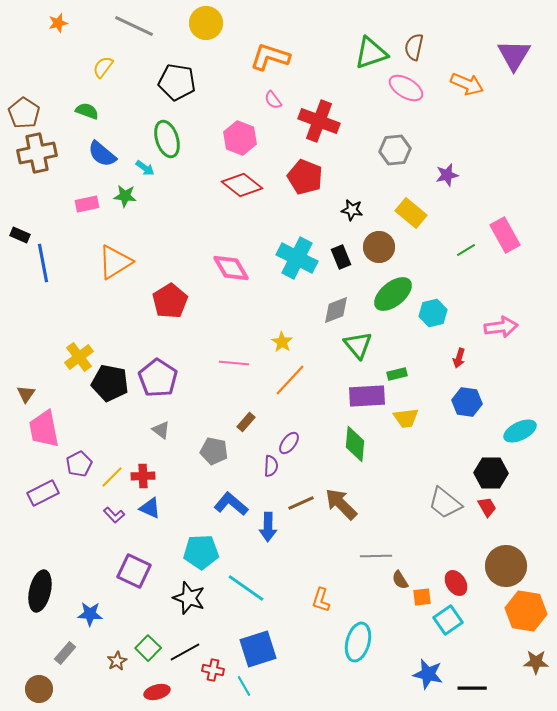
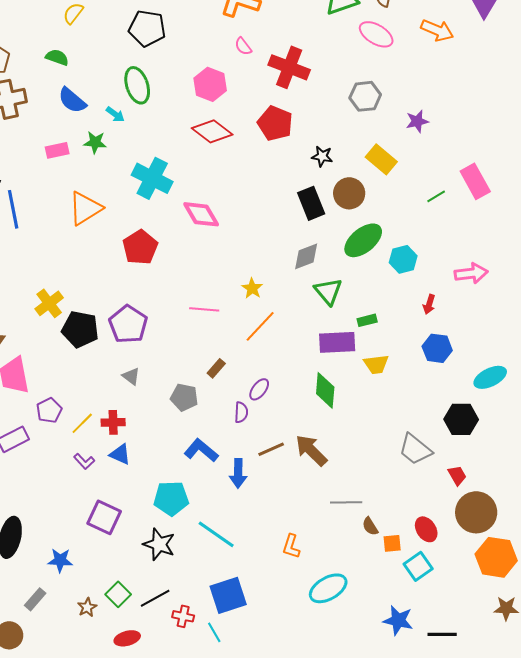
black rectangle: (341, 257) -> (311, 203), size x1.4
cyan cross: (297, 258) -> (152, 178), moved
red trapezoid: (487, 507) -> (457, 475), moved
cyan ellipse: (358, 642) -> (328, 588), turned 45

